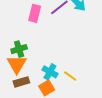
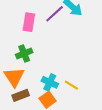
green cross: (19, 49) -> (24, 54), moved

